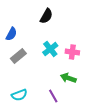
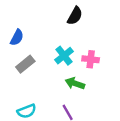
black semicircle: (46, 16) -> (75, 16), moved
green arrow: (68, 78) -> (75, 83), moved

